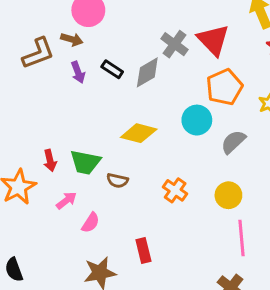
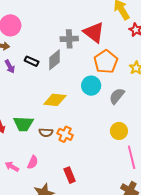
gray cross: (174, 44) -> (69, 39), turned -30
orange cross: (175, 190) -> (65, 134), moved
pink arrow: (66, 200) -> (12, 167), moved, turned -104

